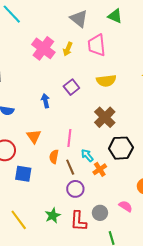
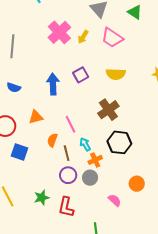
pink trapezoid: (97, 45) -> (112, 38), turned -60
blue arrow: (45, 101) -> (53, 84), size x1.5
orange triangle: (34, 136) -> (36, 117), turned 42
pink line: (69, 138) -> (70, 124), turned -42
gray circle: (100, 213) -> (90, 178), moved

